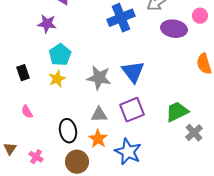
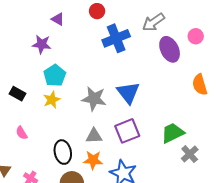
purple ellipse: (174, 29) -> (170, 49), turned 55
black rectangle: (23, 73) -> (17, 94), turned -42
orange star: (98, 139) -> (93, 160), turned -30

